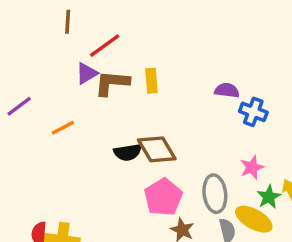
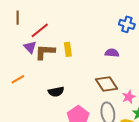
purple triangle: (87, 73) -> (30, 47), turned -40
blue cross: (253, 112) -> (127, 24), moved
brown diamond: (157, 149) -> (106, 84), moved

